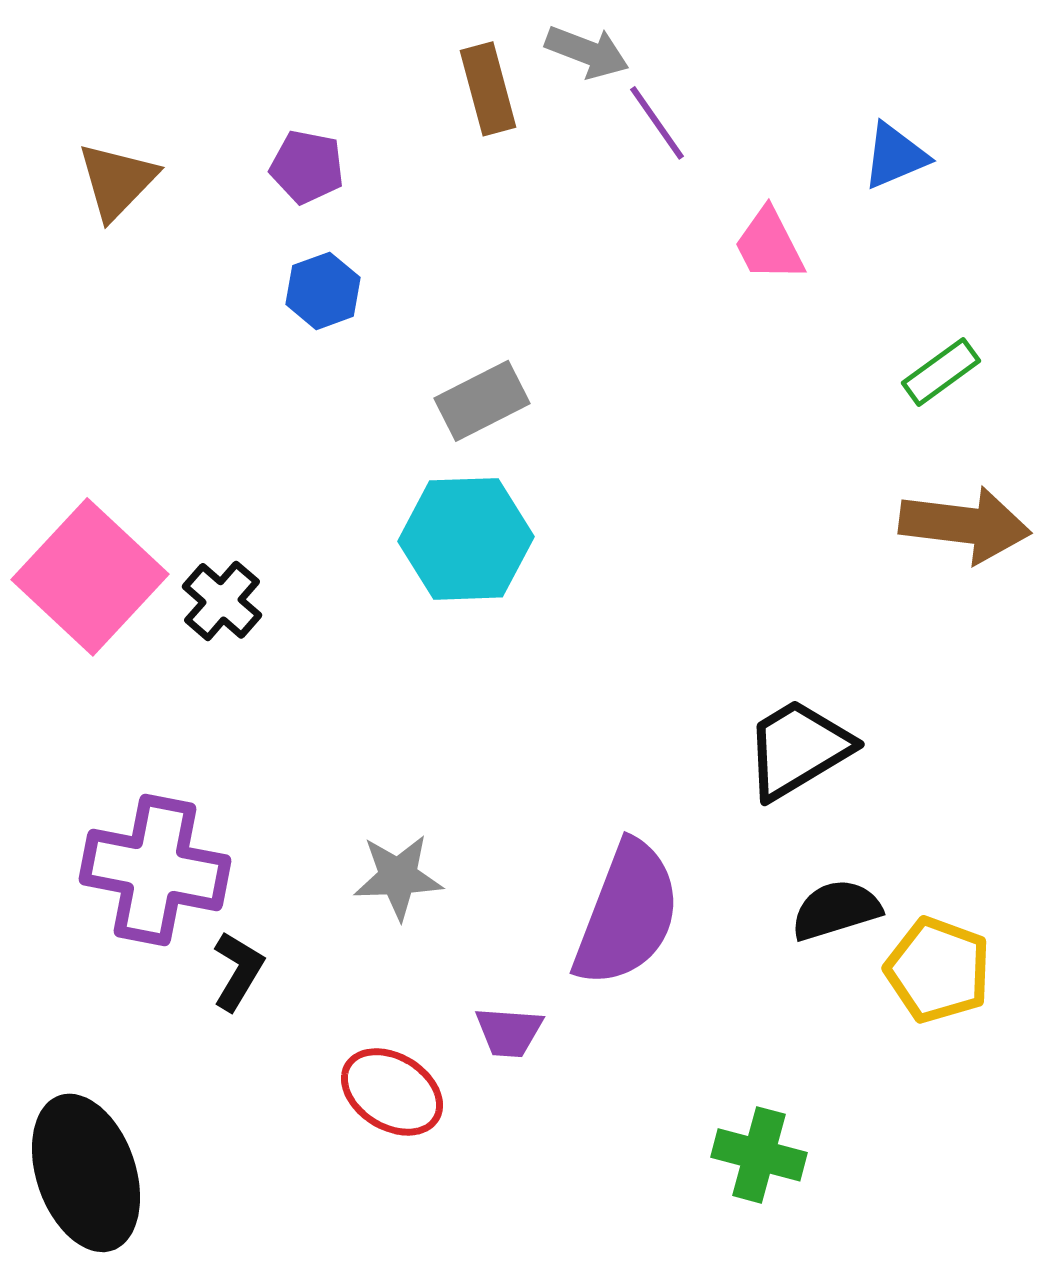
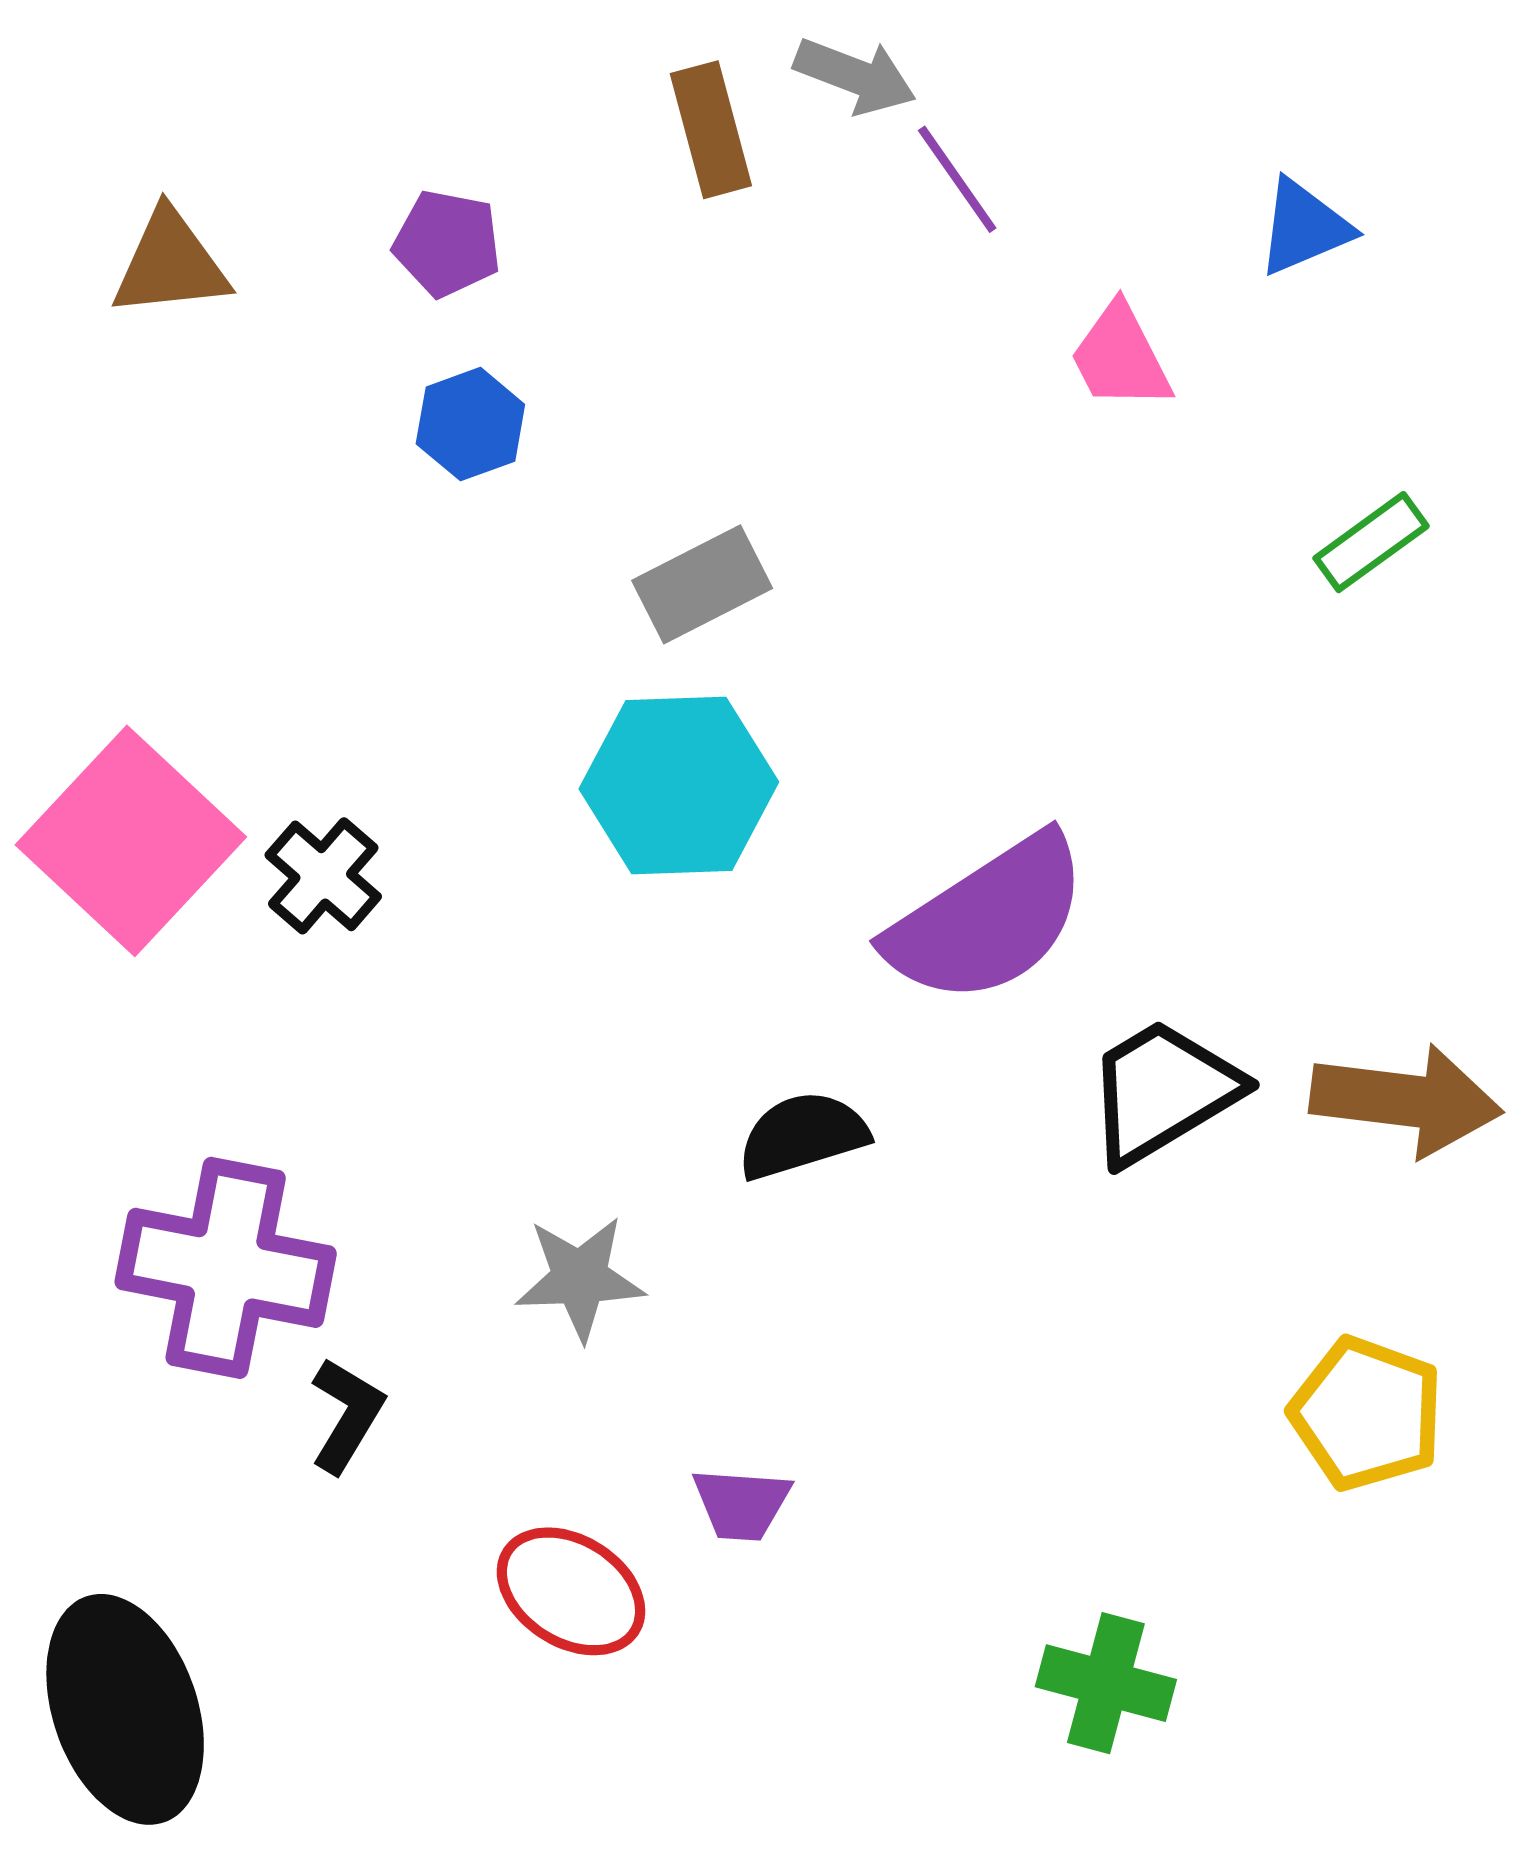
brown triangle: (117, 181) -> (170, 264), turned 40
brown arrow: (965, 525) -> (1406, 1100), moved
black semicircle: (836, 910) -> (803, 1135), moved
purple semicircle: (627, 914) -> (988, 920), moved, turned 36

